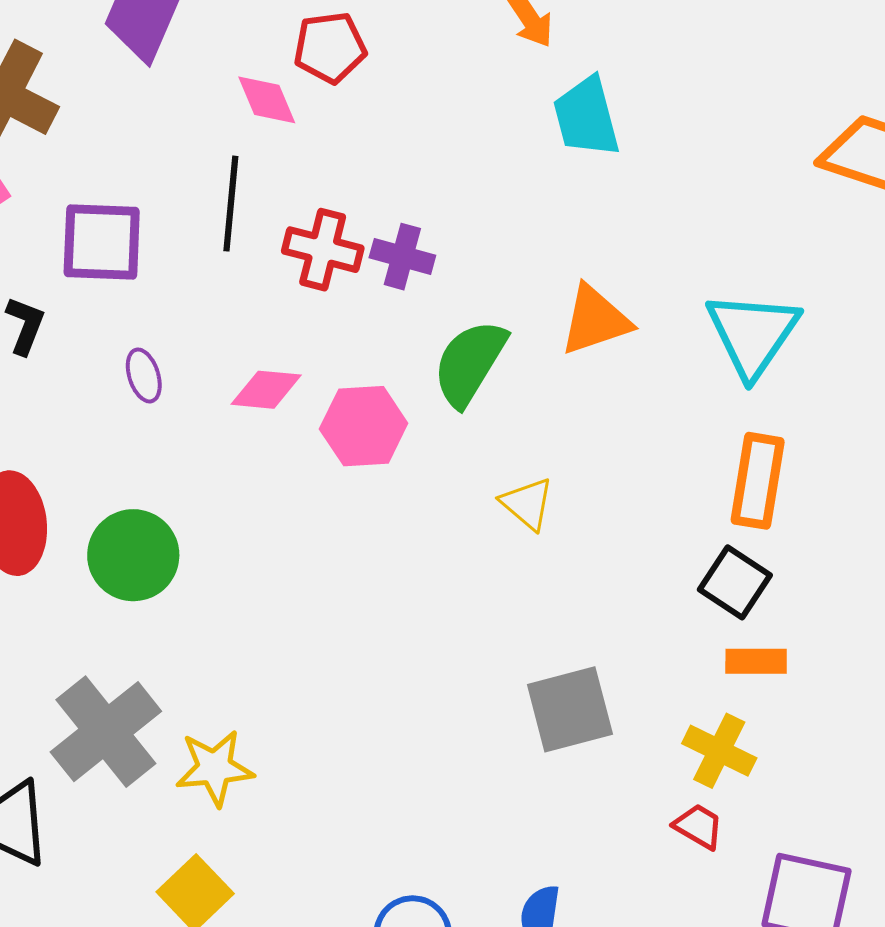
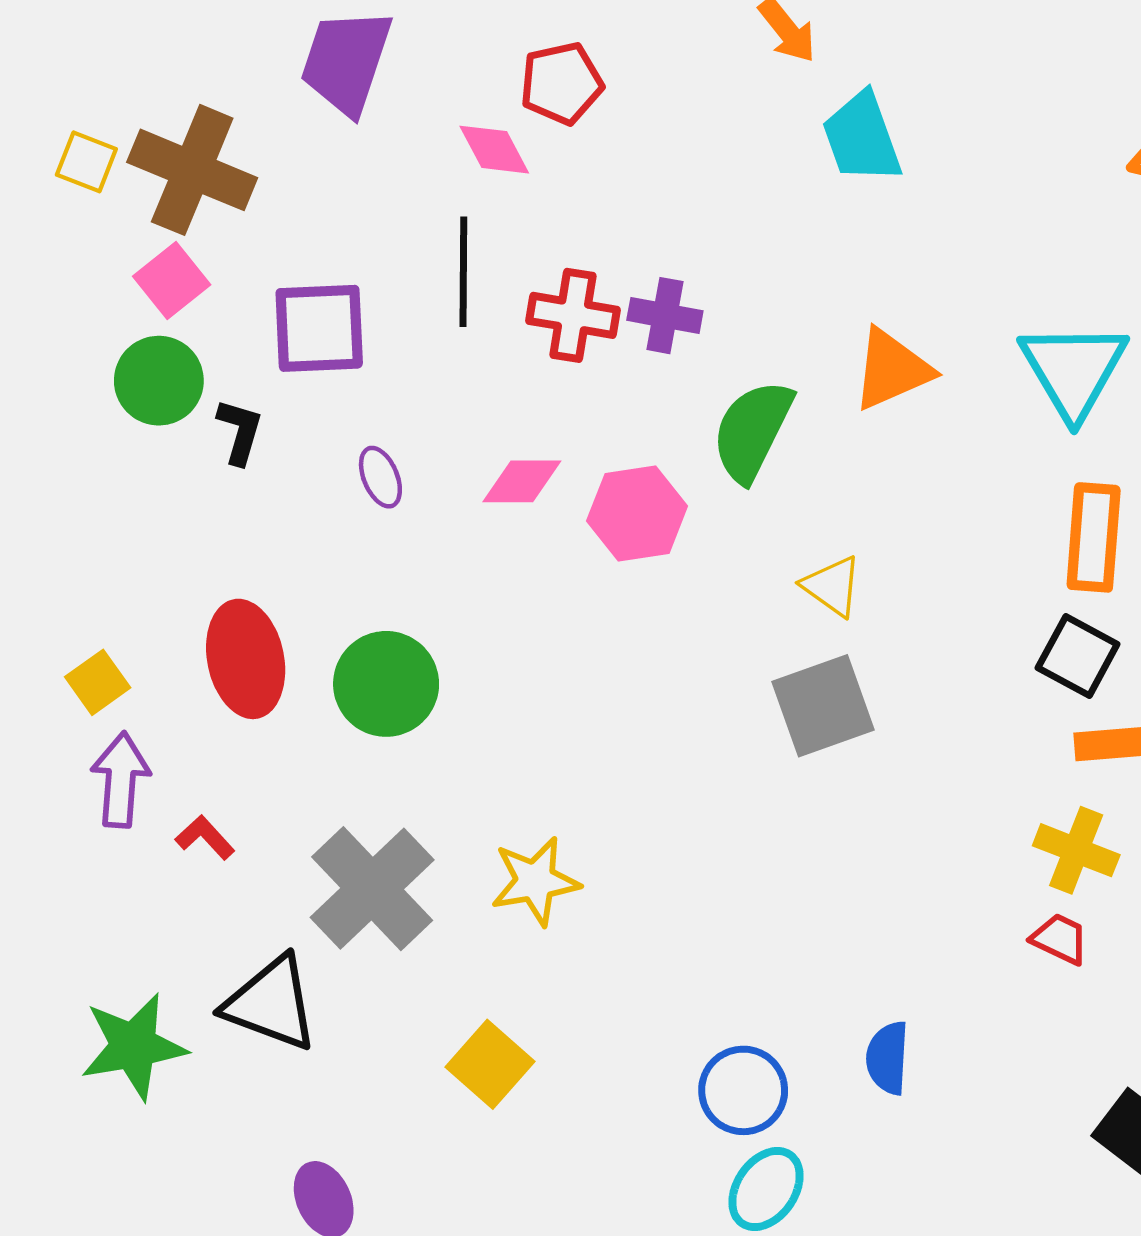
gray square: (570, 709) -> (823, 706), moved
yellow star: (215, 768) -> (535, 881), moved

